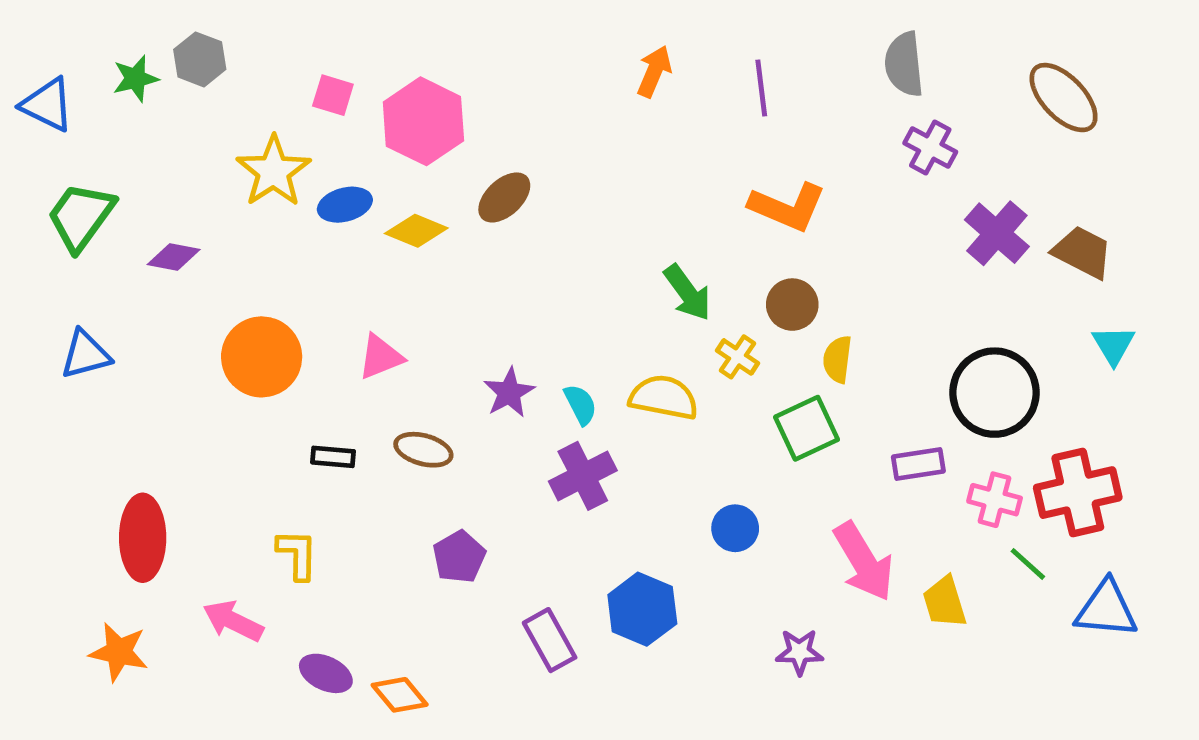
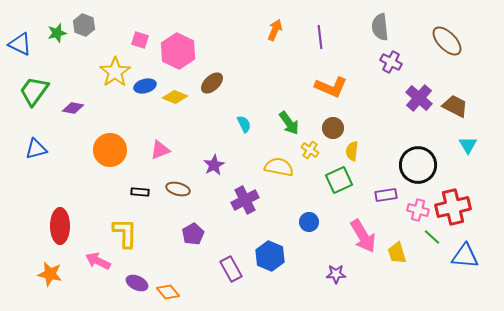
cyan semicircle: (580, 405) -> (244, 124), moved
yellow L-shape: (297, 554) -> (125, 233), size x1.4

